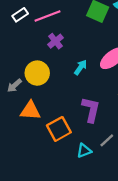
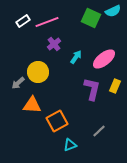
cyan arrow: (81, 67) -> (76, 57), moved
purple L-shape: (91, 110) -> (92, 89), moved
cyan triangle: (84, 151) -> (70, 145), moved

